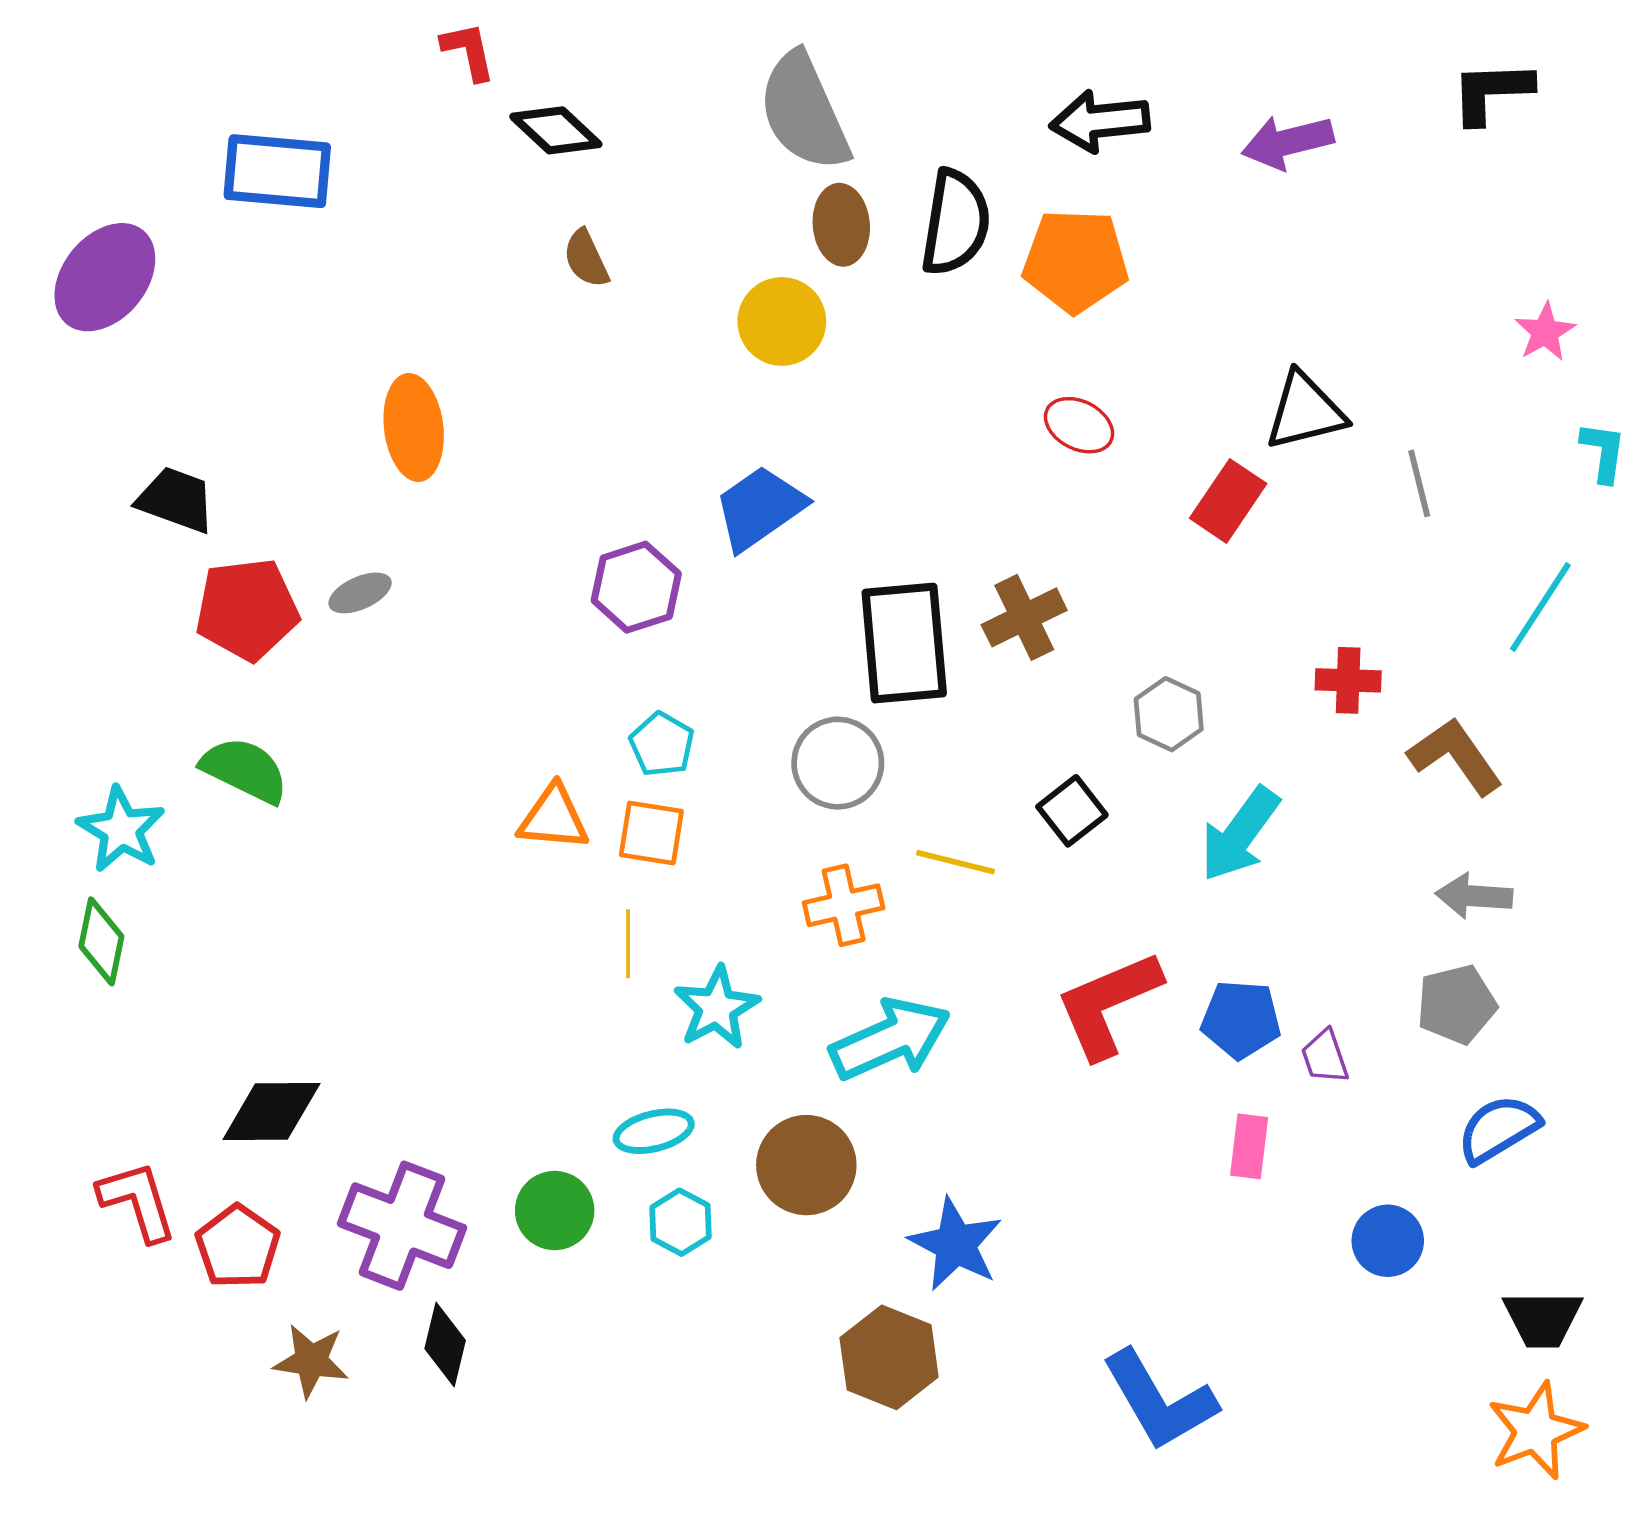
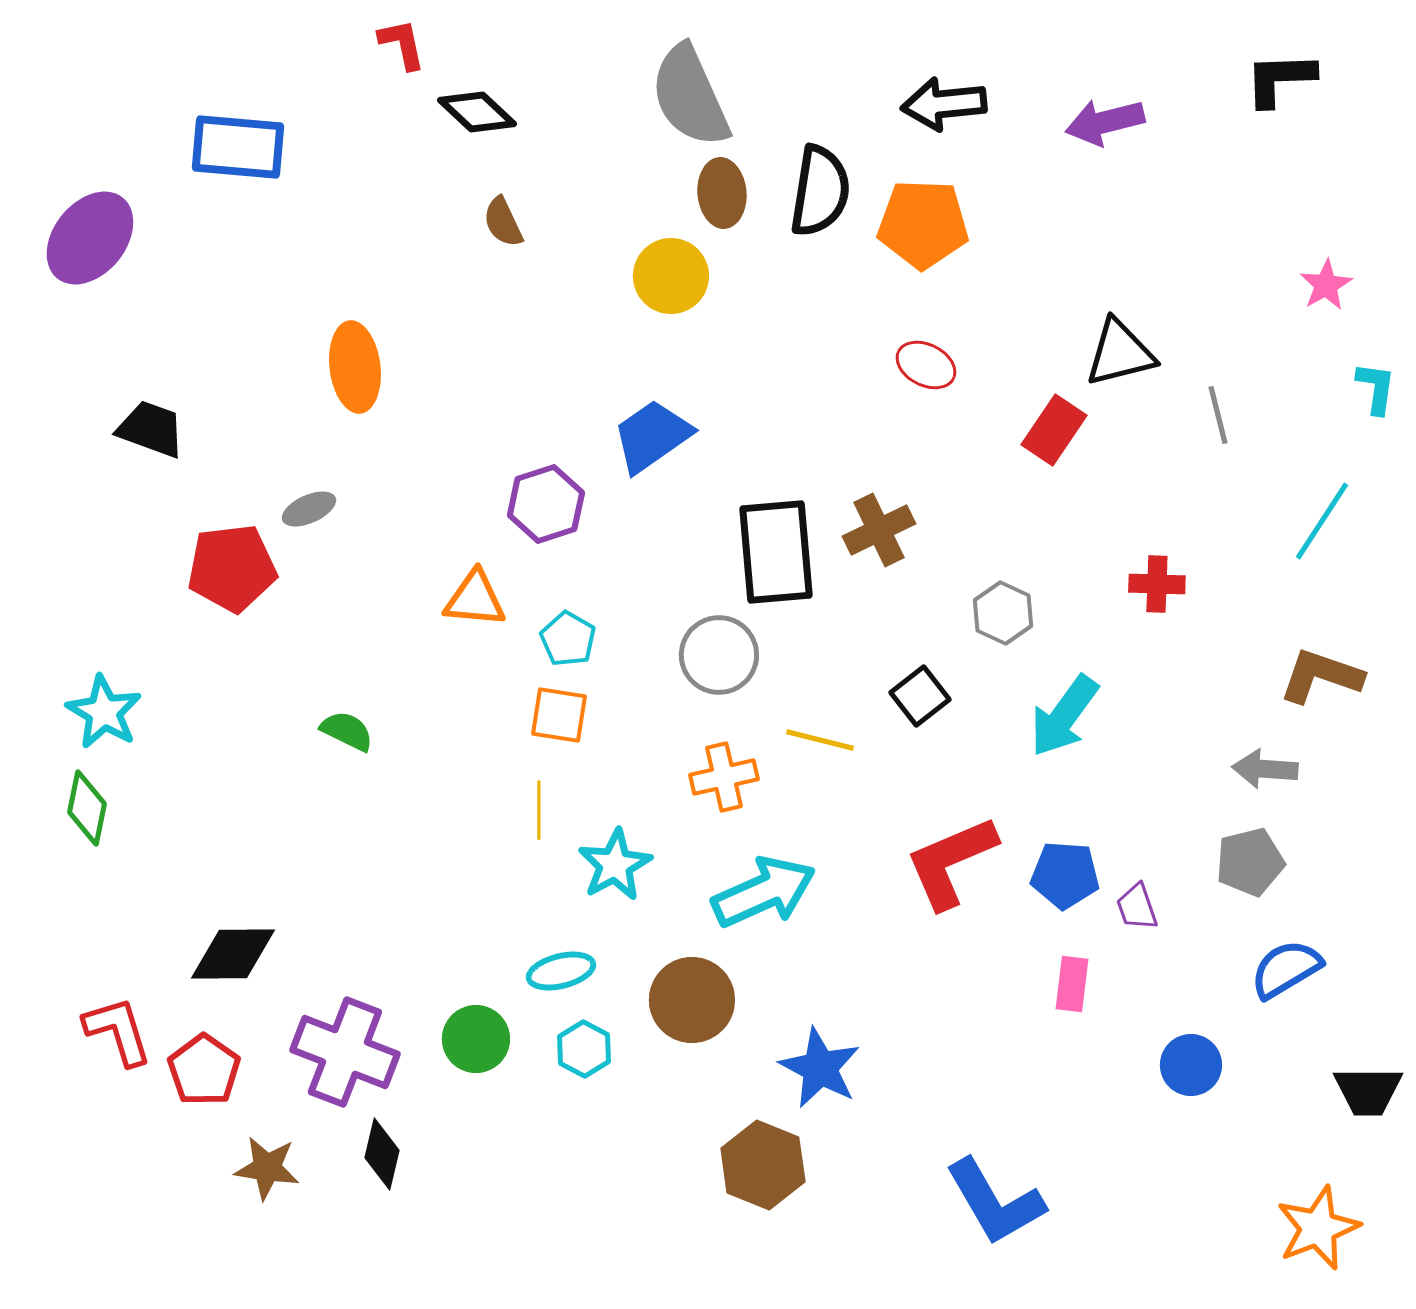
red pentagon: (247, 609) -> (232, 568), moved
brown L-shape: (1455, 756) -> (1321, 676), moved, turned -36
green semicircle: (245, 770) -> (347, 731), moved, size x0.7
orange triangle: (553, 818) -> (475, 599), moved
black trapezoid: (1543, 1319) -> (1368, 1091), moved

